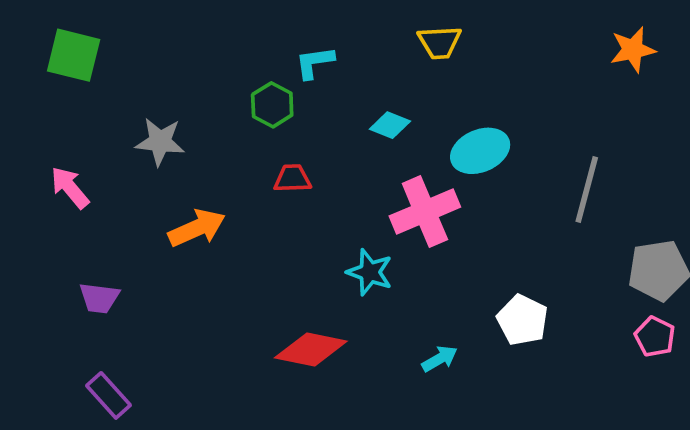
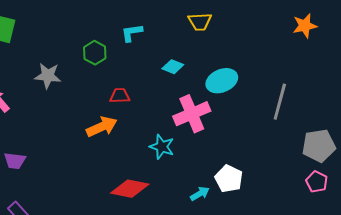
green hexagon: (272, 105) -> (95, 53), moved
orange arrow: (197, 228) -> (102, 127), moved
white pentagon: (522, 320) -> (229, 179), moved

